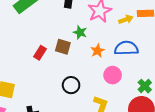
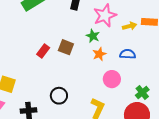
green star: (80, 32) -> (93, 36), moved
blue semicircle: (126, 48) -> (128, 54), size x0.7
black circle: (71, 85) -> (59, 96), moved

